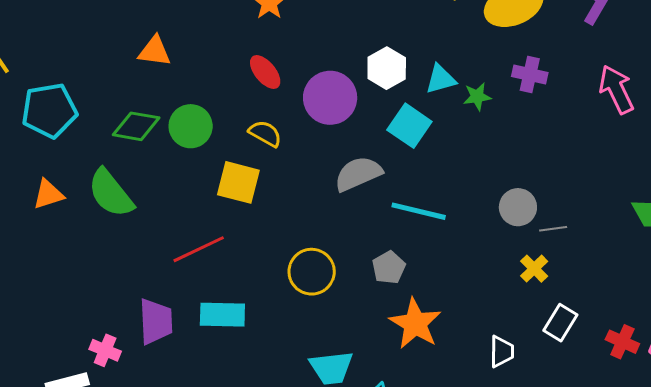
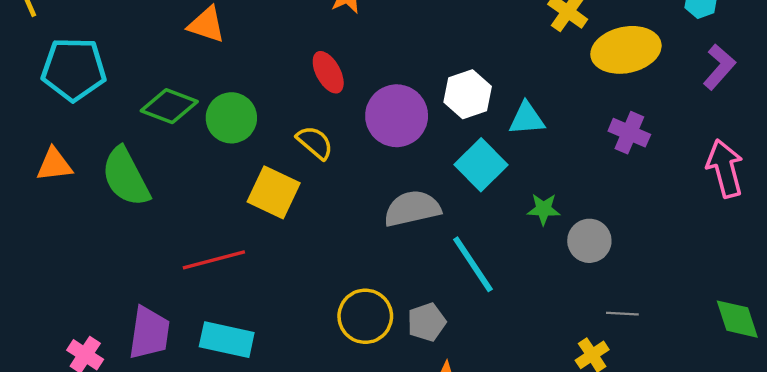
green star: (477, 97) -> (544, 209), moved
gray circle: (518, 207) -> (589, 241), moved
cyan line: (419, 211) -> (473, 264), turned 32
yellow circle: (312, 272) -> (365, 316), moved

